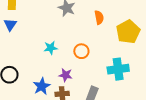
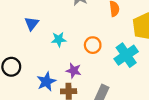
blue triangle: (10, 25) -> (32, 23), moved
cyan cross: (118, 69) -> (126, 55), moved, turned -30

